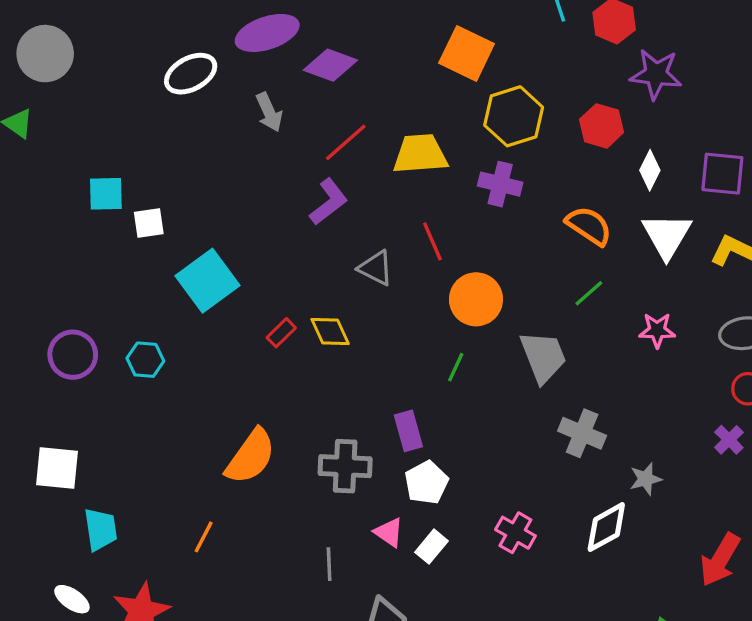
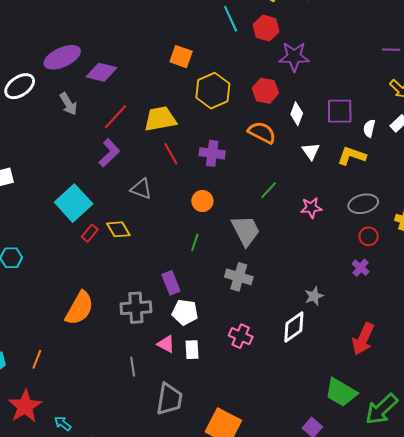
orange square: (467, 53) -> (181, 57), size x0.7
purple cross: (500, 184) -> (212, 153), moved
orange semicircle: (589, 226) -> (262, 133), moved
white triangle: (667, 236) -> (311, 151), size x0.6
red line: (432, 241) -> (171, 154), moved
cyan square: (207, 281) -> (74, 203), moved
orange circle: (476, 299) -> (202, 201), size x0.7
gray cross: (582, 433) -> (239, 277), moved
white pentagon: (427, 483) -> (185, 312), turned -30
orange line: (204, 537) -> (37, 359), moved
white rectangle: (431, 547) -> (192, 350), turned -36

